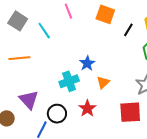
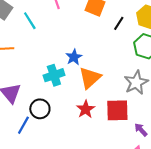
orange triangle: (103, 82) -> (90, 78), size x1.6
red star: (87, 108) -> (86, 109), moved

